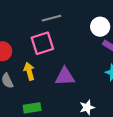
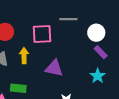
gray line: (52, 18) -> (68, 19), moved

